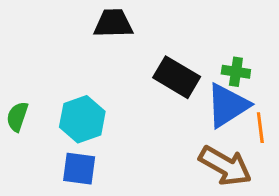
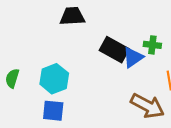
blue triangle: (228, 105) -> (133, 57), moved, size x0.7

